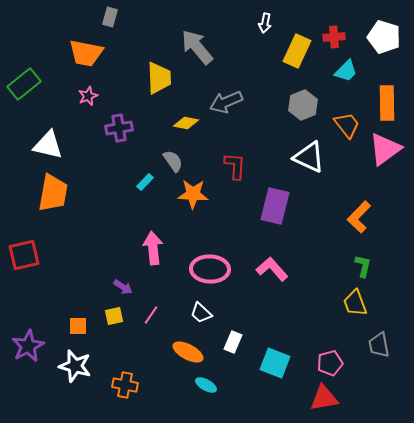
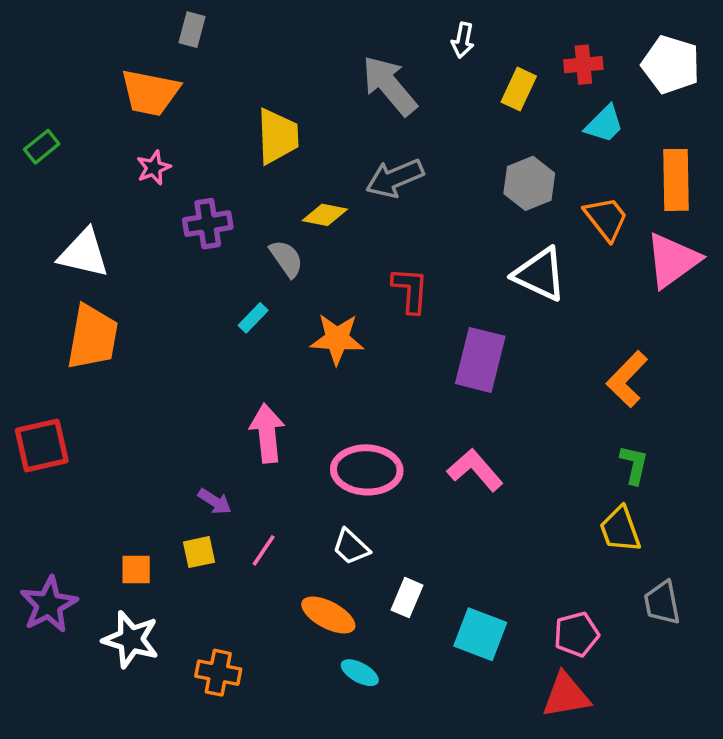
gray arrow: (197, 47) -> (389, 86), moved
yellow rectangle: (297, 51) -> (519, 89), size x0.7
green rectangle: (24, 84) -> (42, 147), size x0.6
gray semicircle: (173, 161) -> (286, 259), moved

